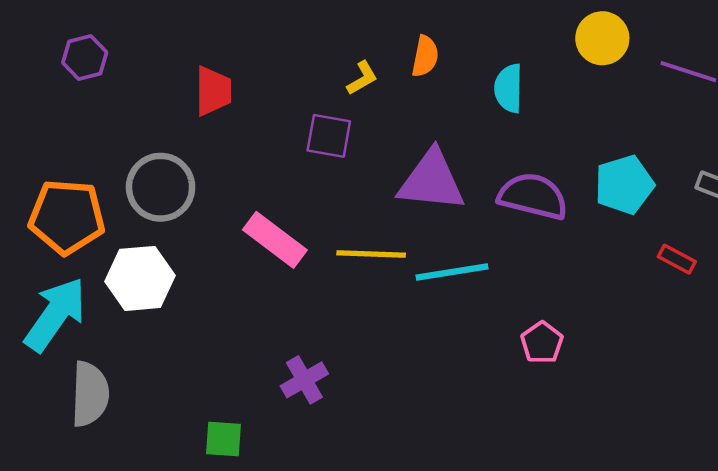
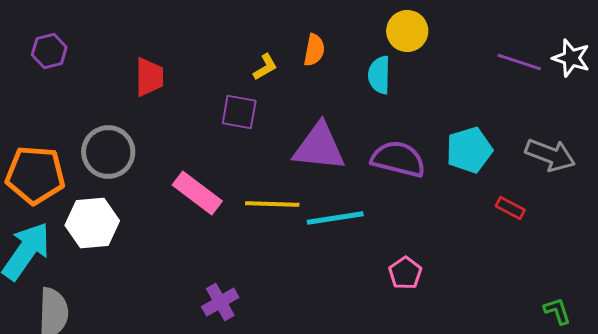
yellow circle: (602, 38) -> (407, 31), moved

